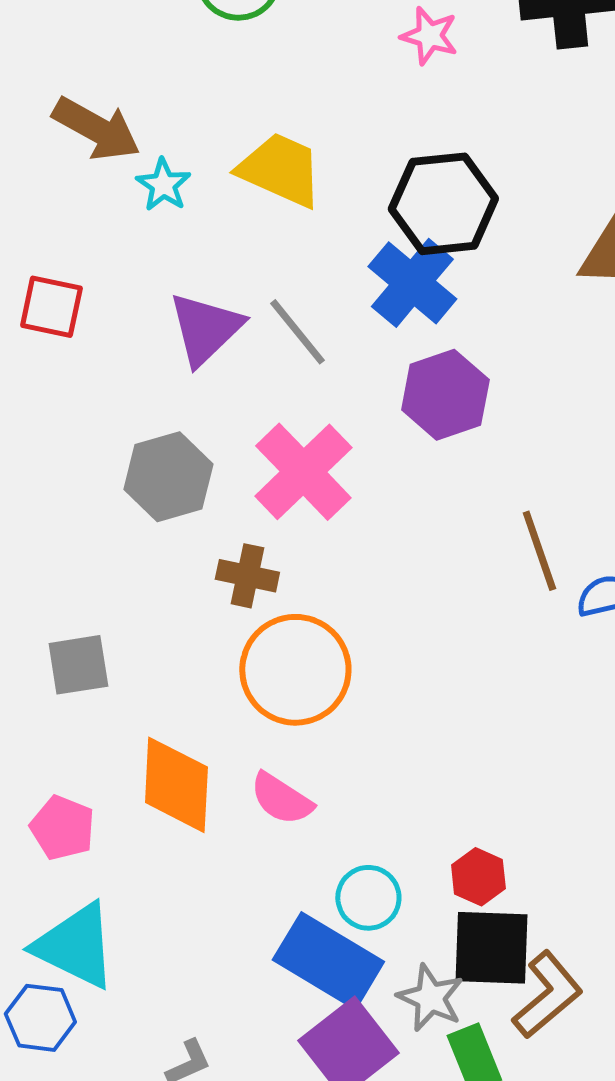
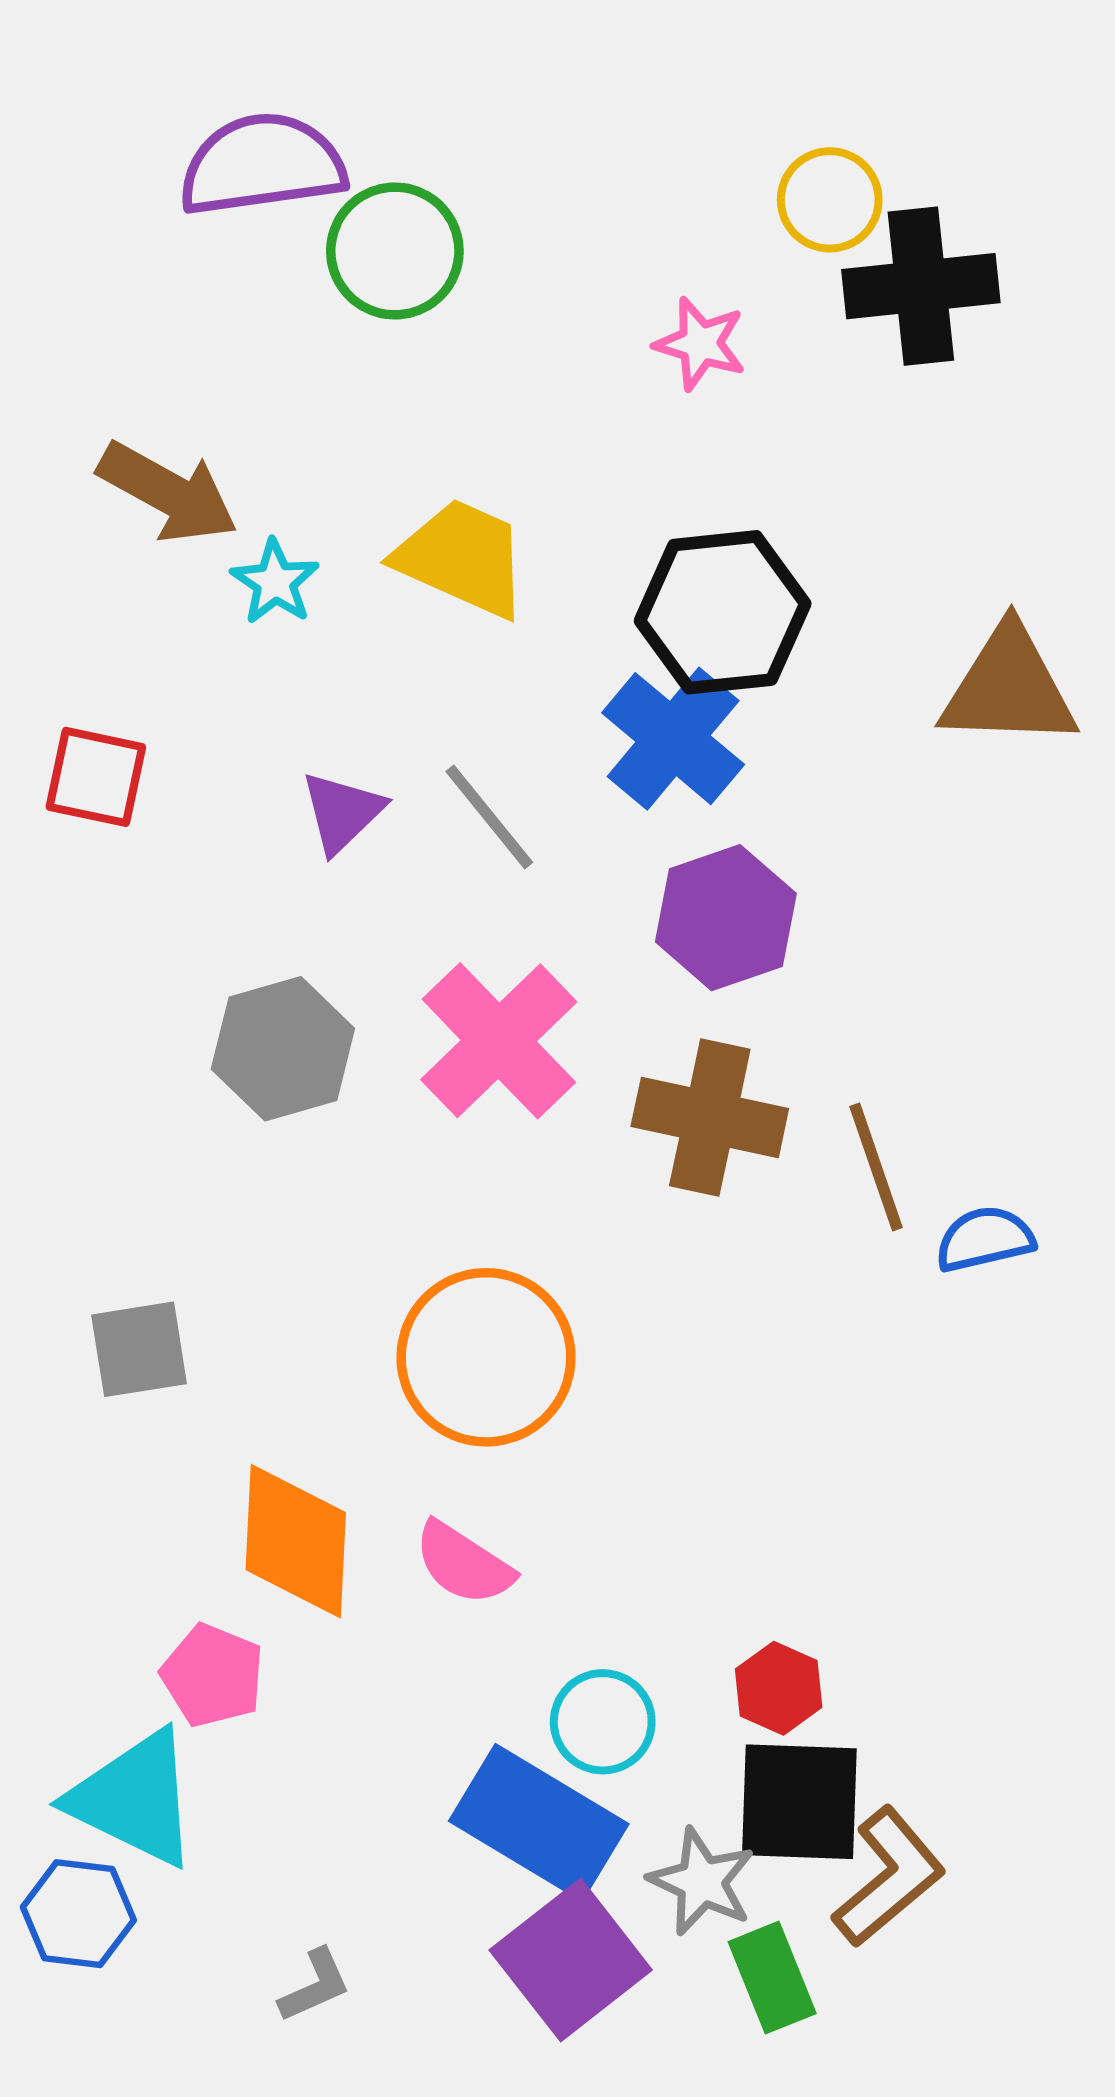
purple triangle: (205, 329) -> (342, 812), size x0.7
brown cross: (247, 576) -> (710, 1117), moved, size x1.5
pink pentagon: (62, 828) -> (213, 1675), moved

